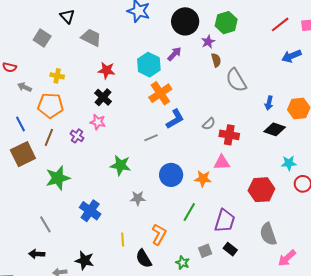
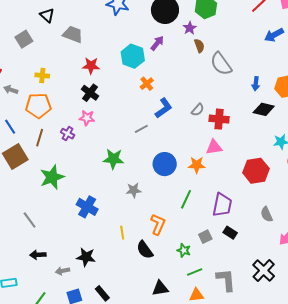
gray square: (42, 38) -> (24, 39), turned 30
orange cross: (160, 93) -> (147, 84), size x0.6
gray line: (45, 224) -> (30, 220), moved
gray semicircle: (268, 234) -> (267, 214), size x0.7

